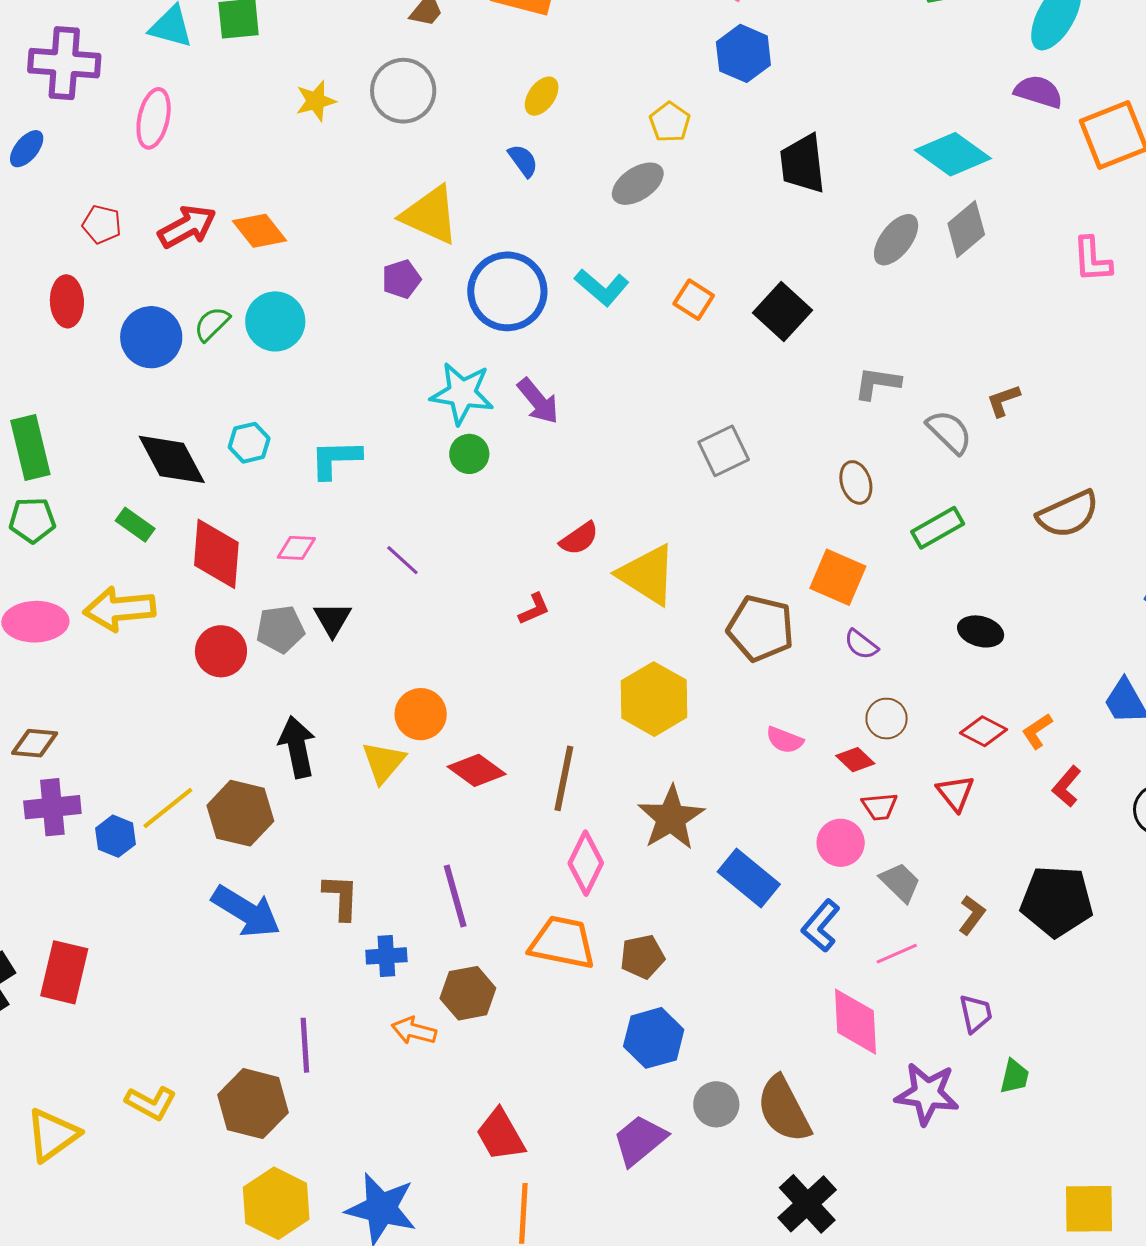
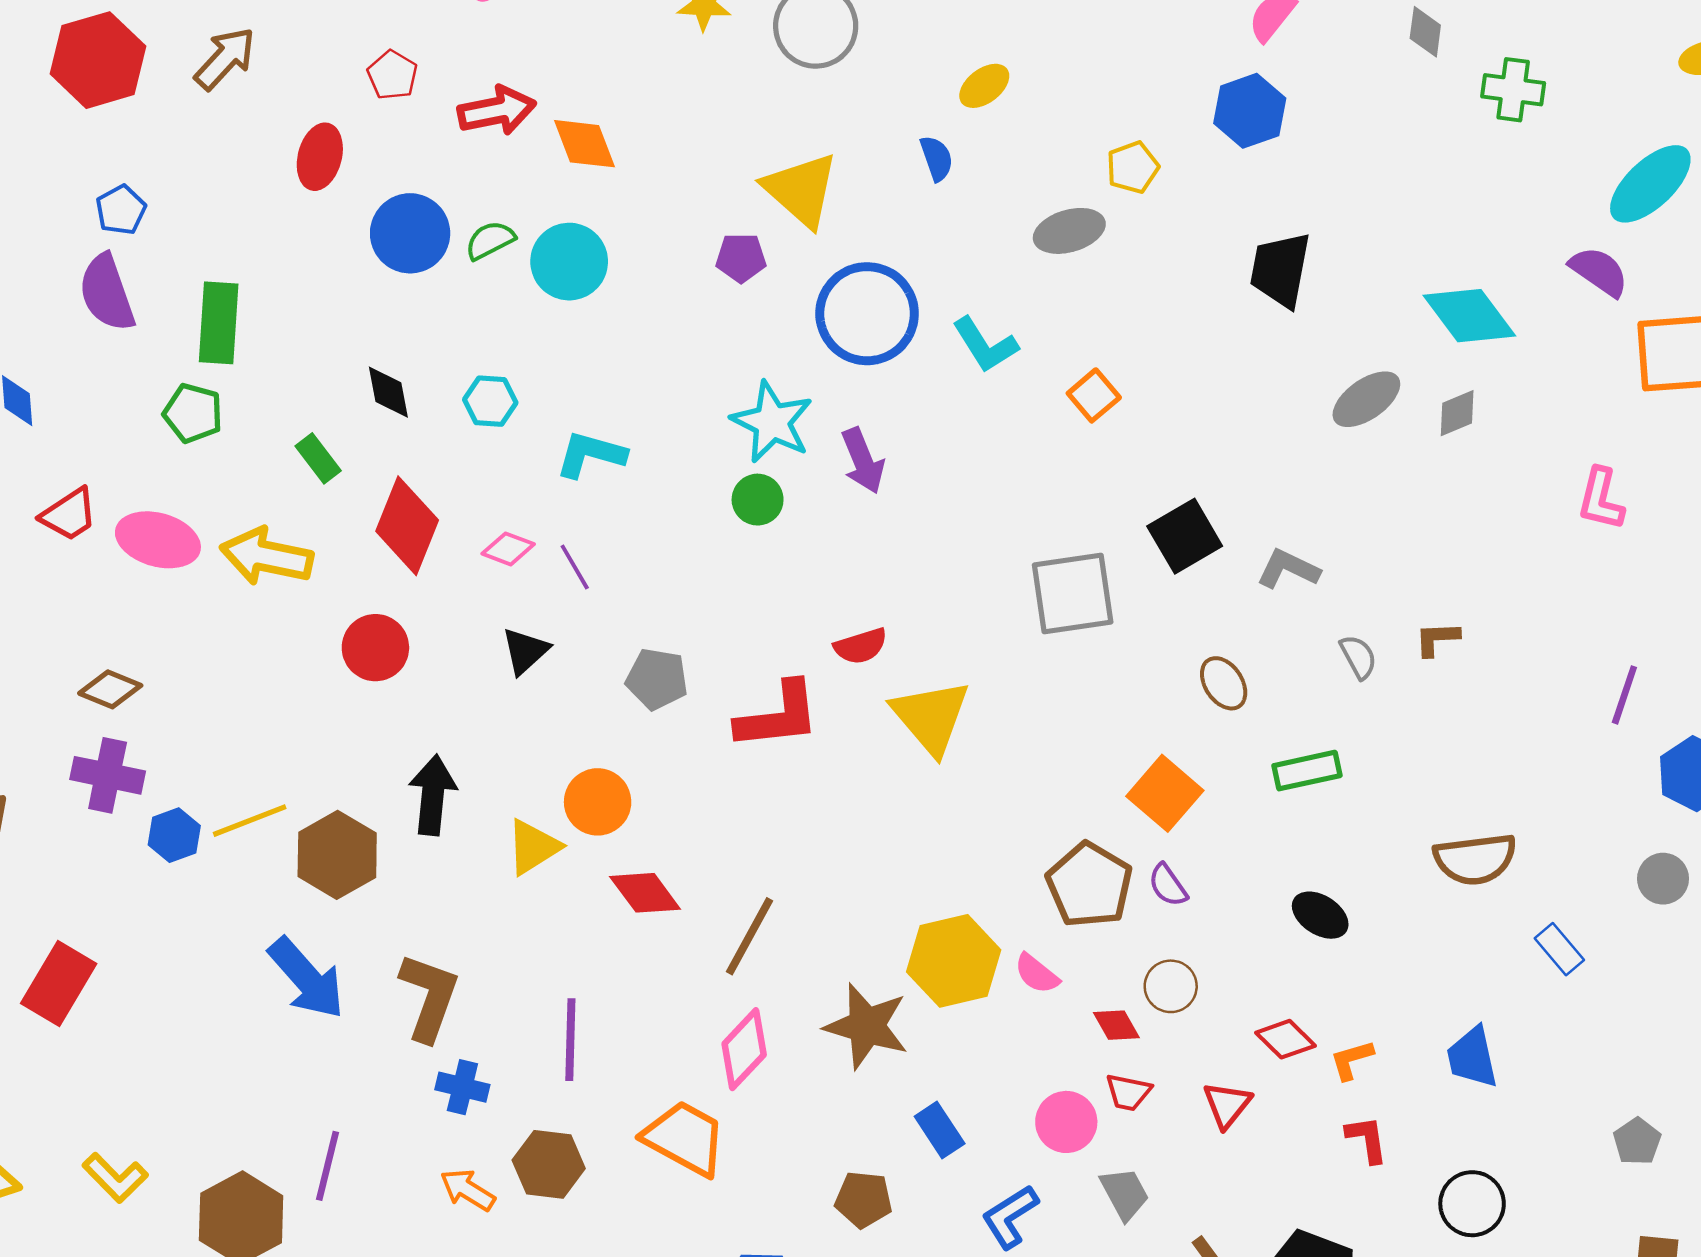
gray diamond: (966, 229) -> (1457, 413), size x0.7
black square: (782, 311) -> (1185, 536), moved
gray semicircle: (949, 432) -> (1358, 657), size x0.7
gray square: (724, 451) -> (1073, 594), size x1.4
black diamond: (172, 459) -> (388, 392), size x0.6
brown ellipse: (856, 482) -> (1224, 683), turned -33
brown semicircle: (1068, 514) -> (1475, 859), moved
purple line: (402, 560) -> (575, 567), moved
red L-shape: (534, 609) -> (778, 716), size x2.0
brown pentagon: (761, 628) -> (1089, 885), moved
gray pentagon: (280, 629) -> (657, 679), moved
yellow hexagon: (654, 699) -> (954, 961), moved
red L-shape: (1067, 786) -> (1367, 1139), turned 114
brown star: (671, 818) -> (867, 1026), turned 30
blue rectangle: (749, 878) -> (940, 1130), size x0.7
brown L-shape: (341, 897) -> (429, 997), size x1.4
brown pentagon: (642, 957) -> (864, 1199), moved

